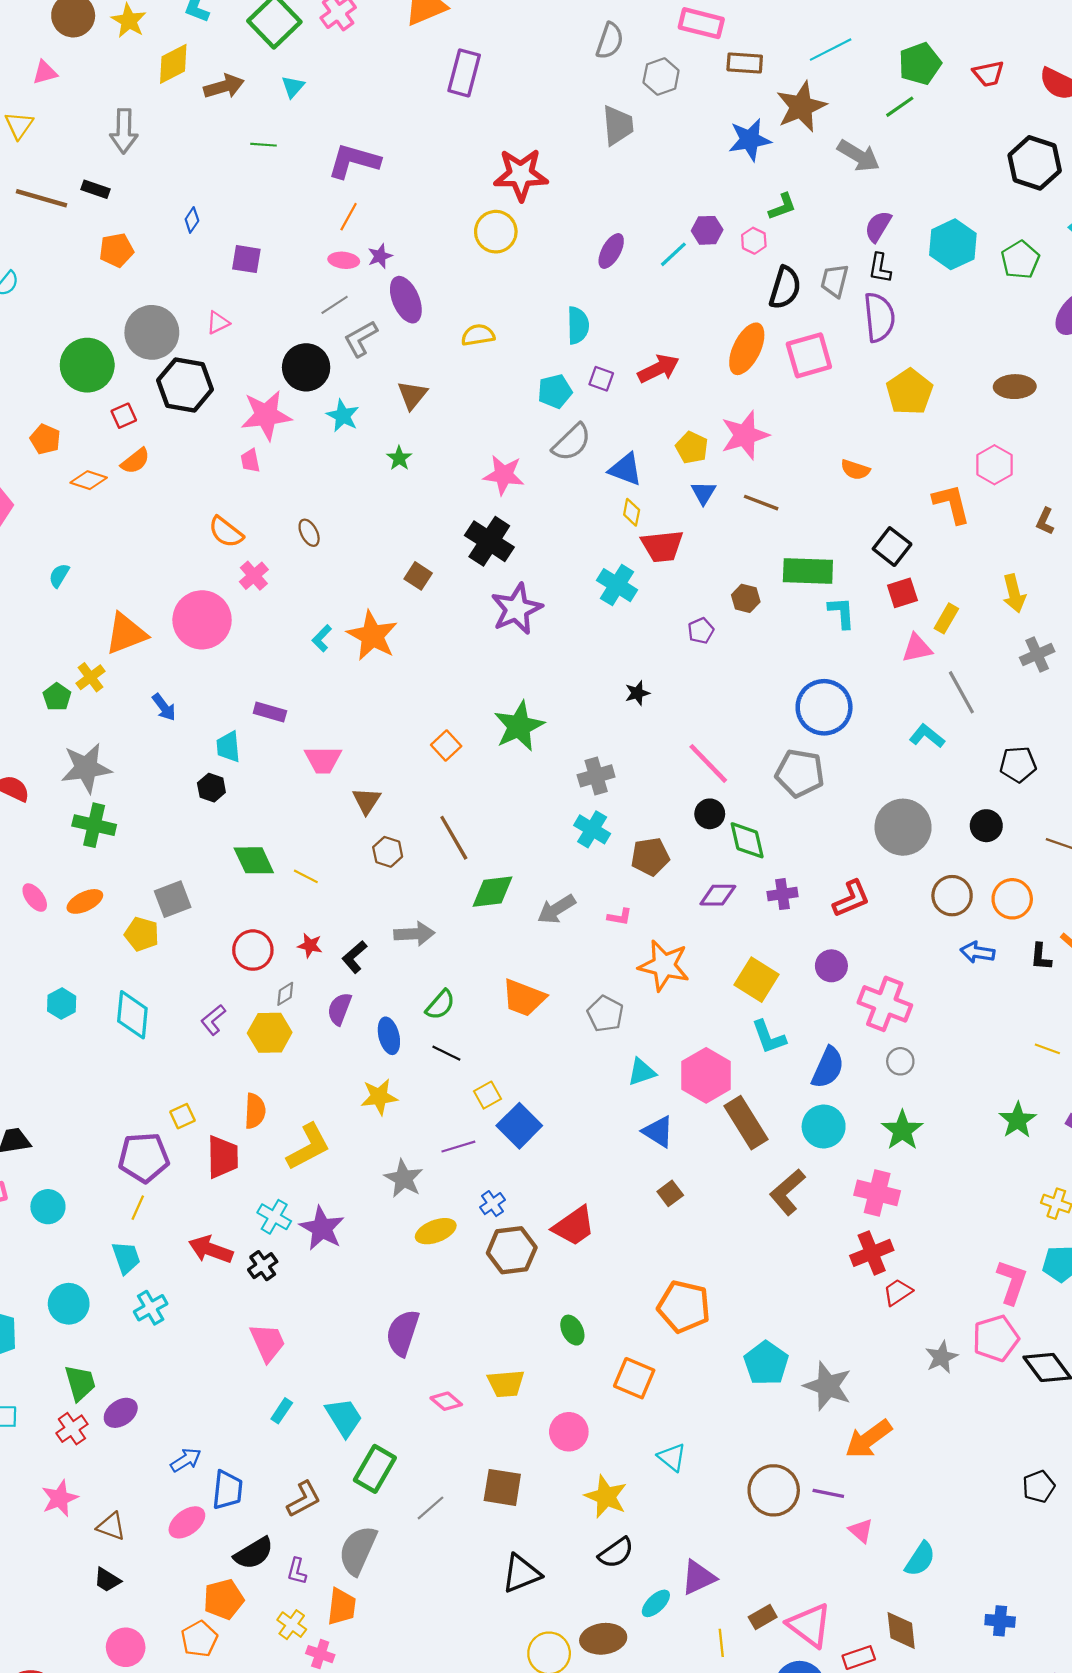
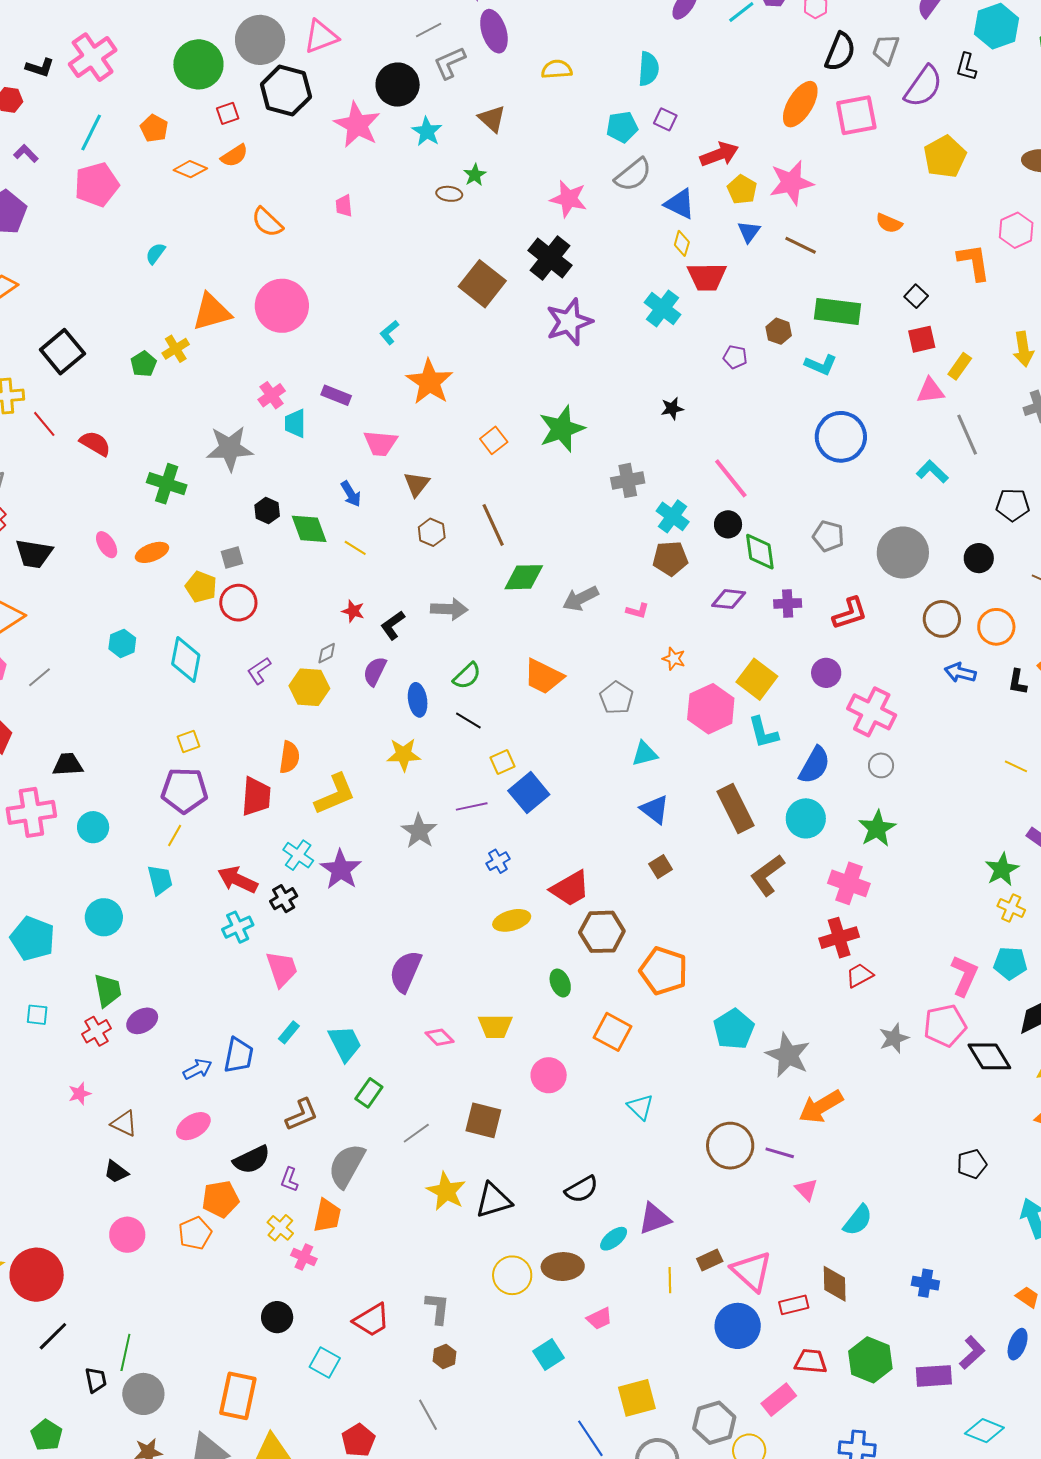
black L-shape: (880, 268) -> (966, 67), moved
purple semicircle: (879, 317) -> (923, 86), turned 36
pink triangle: (218, 323) -> (321, 37), size x1.6
red arrow: (658, 369) -> (719, 154), moved
brown triangle: (412, 395) -> (492, 119), turned -32
pink star: (266, 415) -> (357, 125), turned 30
pink trapezoid: (250, 461) -> (344, 206), moved
orange semicircle: (226, 532) -> (267, 222), moved
brown ellipse: (309, 533) -> (449, 194), moved, turned -60
black square: (892, 547) -> (916, 296), size x0.7
pink cross: (254, 576) -> (272, 395), moved
brown square: (418, 576) -> (482, 284), size x1.8
cyan L-shape: (842, 613) -> (821, 365), moved, turned 112
purple pentagon: (701, 631) -> (735, 357), turned 30
orange star: (372, 636) -> (430, 382), moved
blue arrow: (164, 707) -> (351, 494), moved
gray star: (86, 768) -> (230, 448), moved
gray pentagon: (800, 773) -> (828, 536), moved, size x0.7
black hexagon: (211, 788) -> (267, 511), moved
cyan cross: (592, 829) -> (673, 516), moved
gray square: (173, 899) -> (232, 557), size x0.7
red circle: (253, 950) -> (238, 603), moved
orange star: (664, 965) -> (674, 659), size x0.5
pink hexagon: (706, 1075) -> (711, 709), moved
yellow square: (182, 1116) -> (189, 741), moved
green star: (1018, 1120) -> (1002, 869), moved
yellow ellipse: (436, 1231) -> (512, 920), moved
brown hexagon: (512, 1250) -> (602, 932), moved
cyan cross: (151, 1308) -> (238, 927), moved
green rectangle: (375, 1469) -> (369, 1093), size x0.7
blue trapezoid: (227, 1490) -> (239, 1055), moved
yellow star: (606, 1497) -> (446, 1191), moved
pink star: (60, 1498) -> (80, 1094), size x0.7

